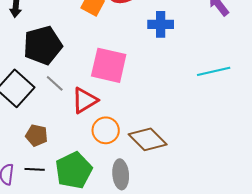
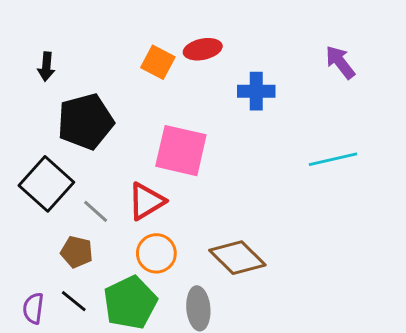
gray line: (55, 83) -> (96, 211), moved
orange circle: (106, 130) -> (156, 253), moved
black line: (35, 169) -> (74, 301), turned 36

